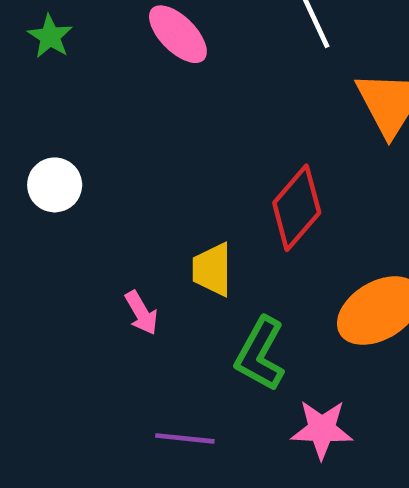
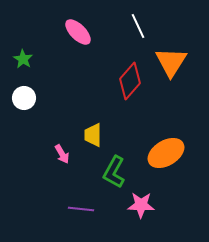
green star: (50, 36) -> (23, 59), moved
red diamond: (297, 208) -> (130, 81), moved

